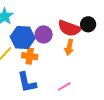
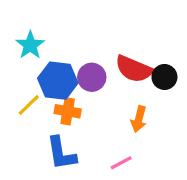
black circle: (88, 24) -> (164, 77), moved
orange arrow: (69, 47) -> (139, 119), moved

